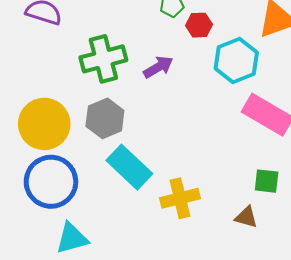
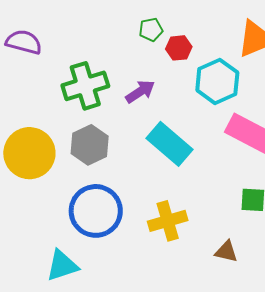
cyan rectangle: (129, 167) -> (170, 144), moved
blue circle: (51, 182) -> (96, 211), moved
brown triangle: (246, 217) -> (226, 252), moved

